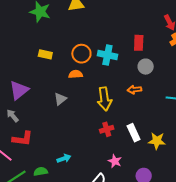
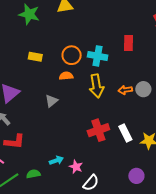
gray circle: (146, 67) -> (143, 89), moved
yellow arrow: (104, 99) -> (96, 86), moved
red cross: (107, 129) -> (98, 130), size x1.5
pink star: (115, 161) -> (76, 167), moved

